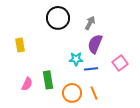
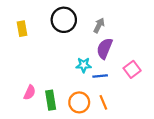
yellow rectangle: (20, 45) -> (22, 29), moved
green rectangle: (48, 80) -> (51, 100), moved

